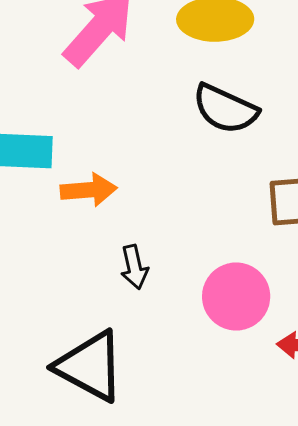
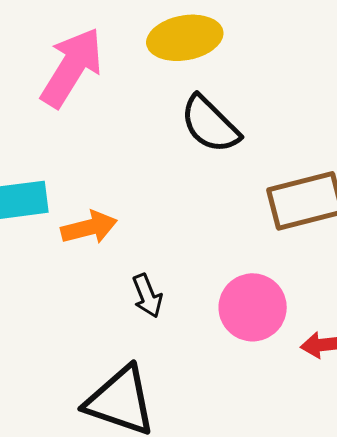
black semicircle: (225, 109) -> (210, 124), turned 30

